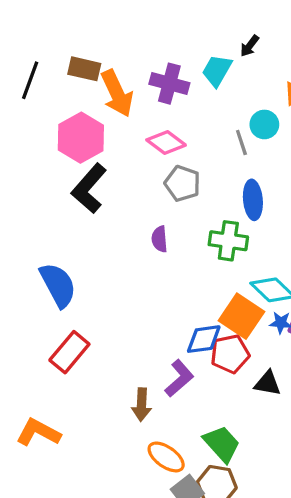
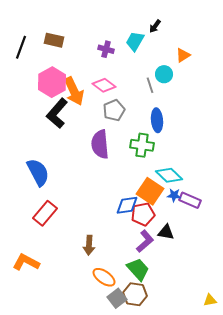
purple cross: (169, 84) -> (106, 49), size x0.7
orange arrow: (117, 93) -> (74, 91), moved
gray pentagon: (182, 183) -> (114, 110), turned 30
purple semicircle: (160, 239) -> (100, 144), size x1.8
purple L-shape: (179, 378) -> (145, 241), moved

